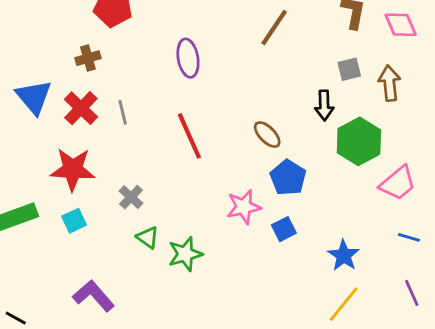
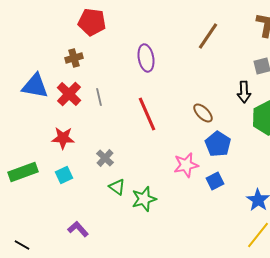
blue triangle: (34, 97) -> (35, 86), turned -40
red star: (73, 169) -> (63, 138), size x0.7
purple L-shape: (93, 296) -> (78, 229), size x0.7

